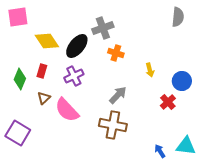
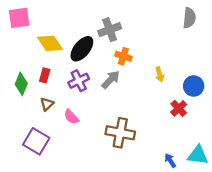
gray arrow: (118, 95) -> (111, 80), moved
pink semicircle: (67, 110) -> (71, 117), size x0.6
purple square: (18, 133) -> (36, 141), moved

